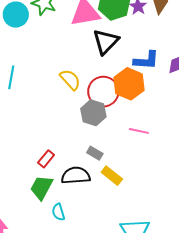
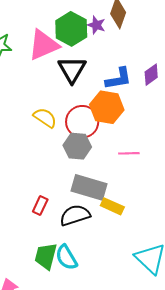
gray rectangle: (95, 153) -> (89, 187), size x2.0
green trapezoid: (41, 187) -> (46, 256), moved
cyan semicircle: (58, 212) -> (66, 257), size x1.4

